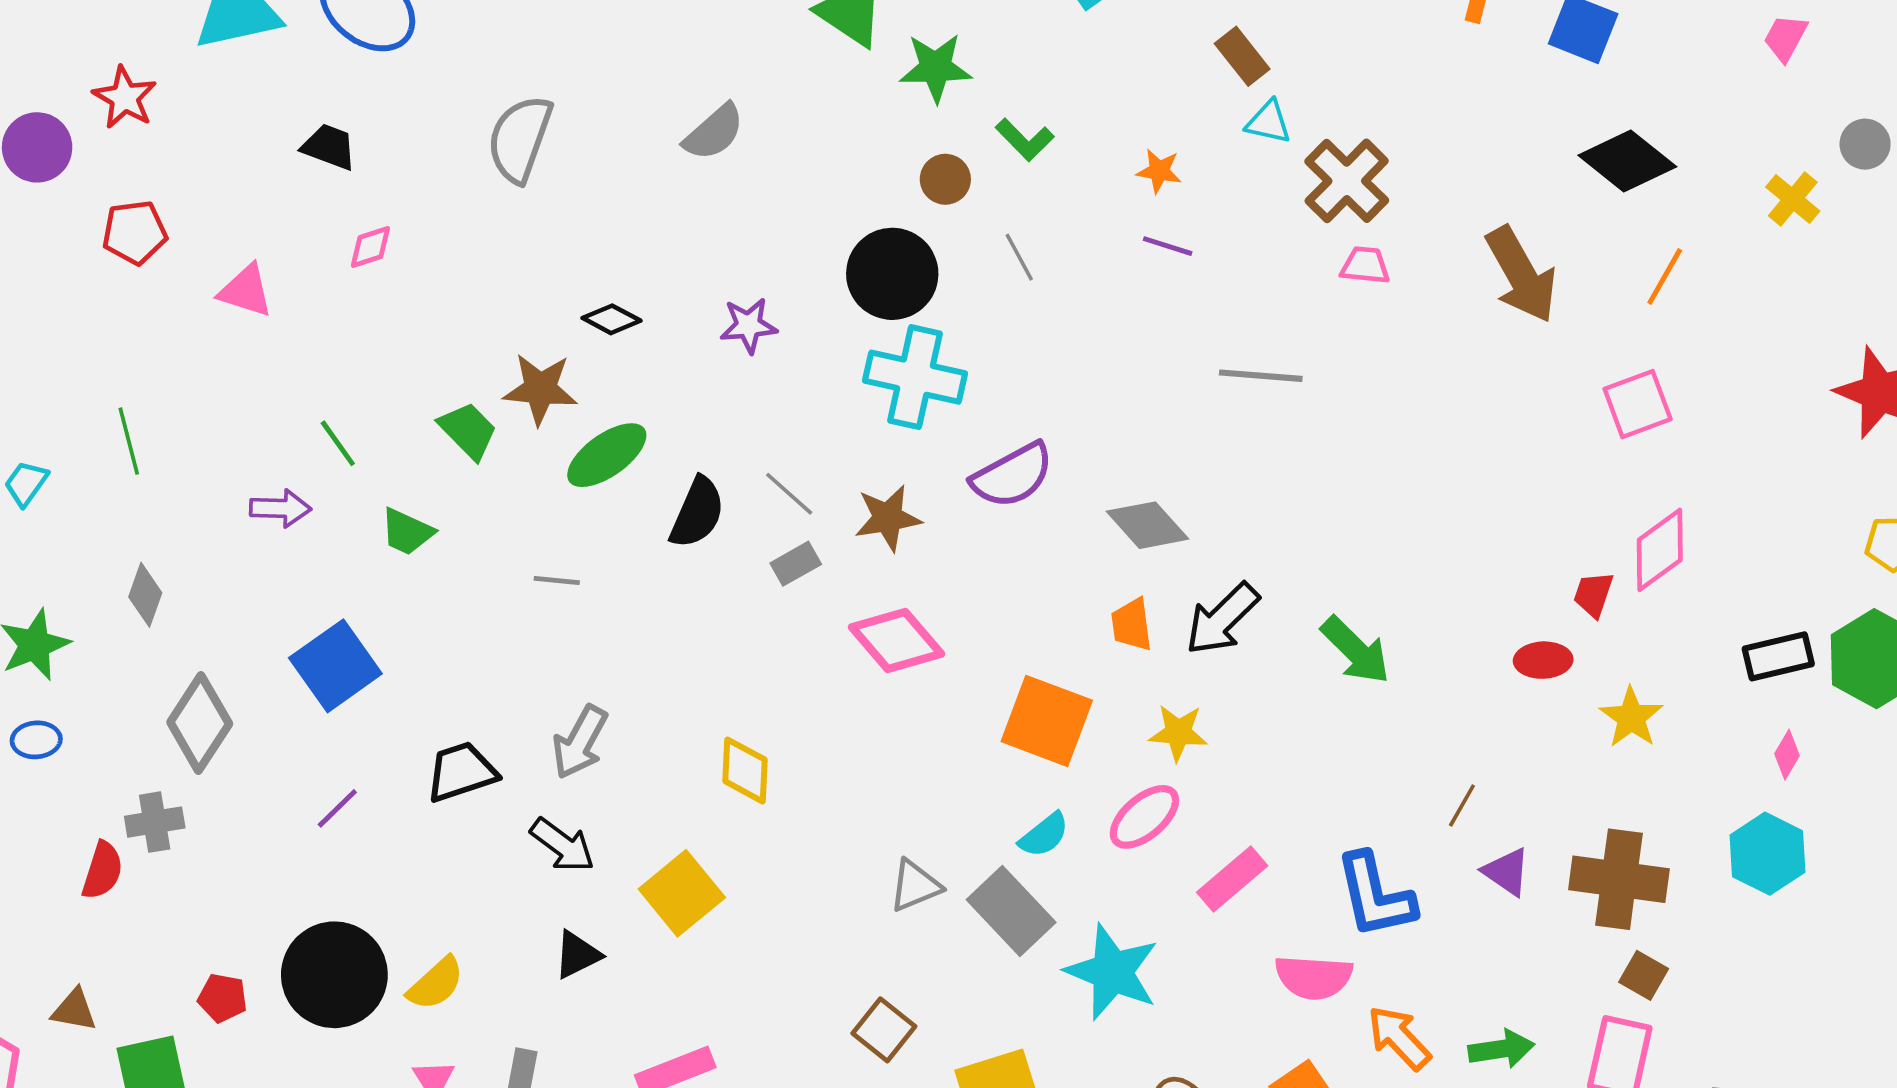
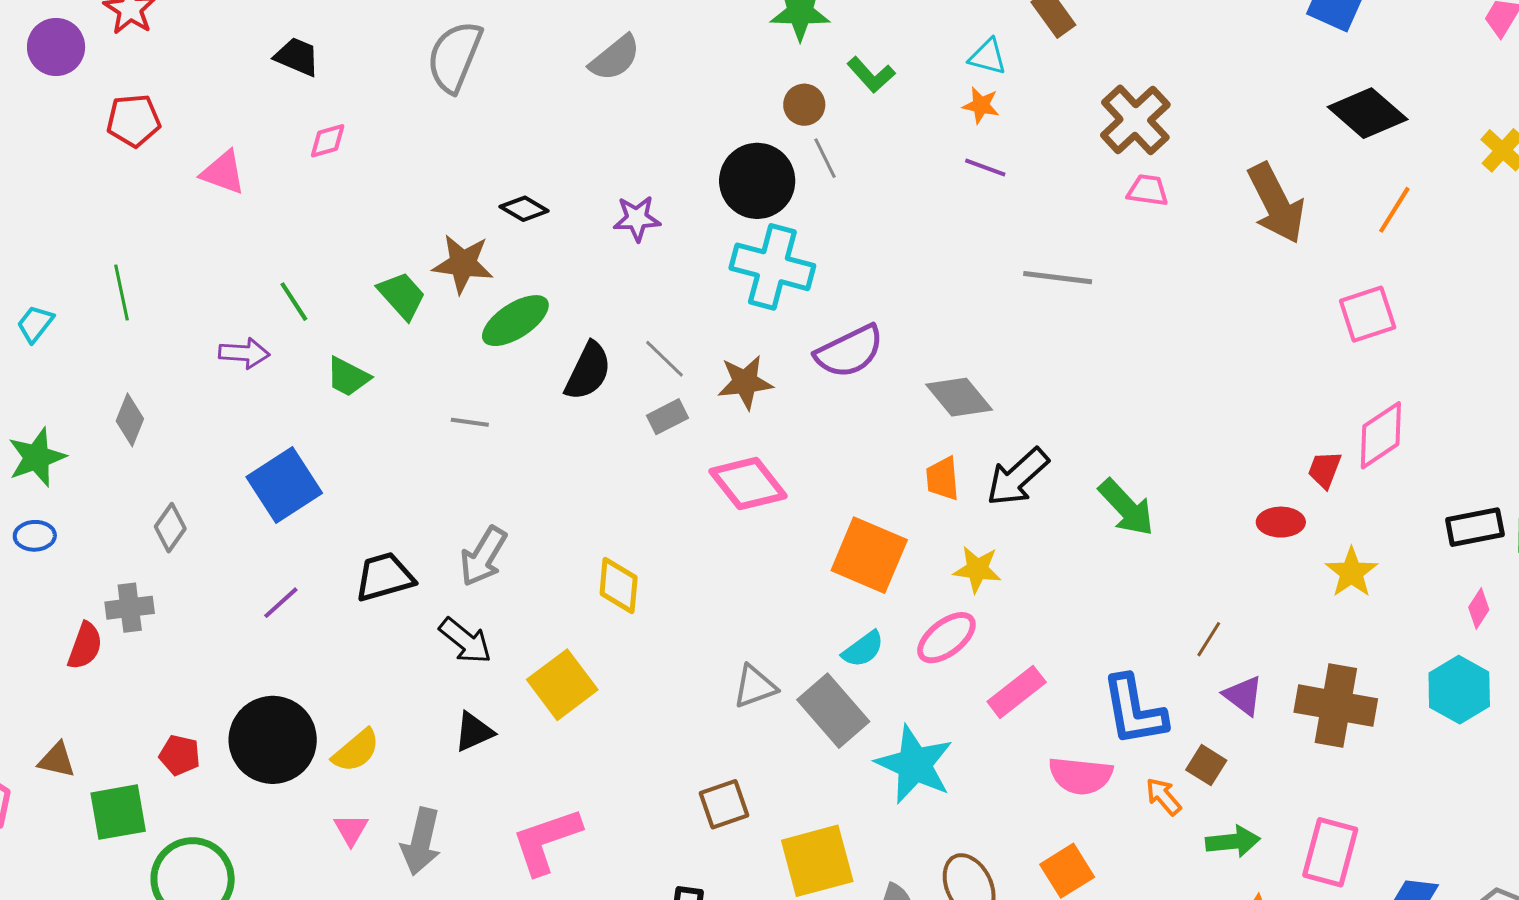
cyan triangle: (1269, 122) -> (988, 57), moved
gray line: (1019, 257) -> (825, 158), moved
gray diamond: (200, 723) -> (170, 528), size x0.6
brown square: (1644, 975) -> (1206, 765), moved
brown square: (884, 1030) -> (724, 804), turned 30
orange arrow: (1399, 1038) -> (1163, 796), moved, size x0.7

